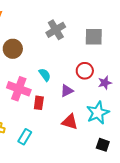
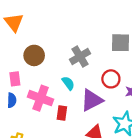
gray cross: (56, 30) -> (80, 57), moved
purple triangle: (67, 91) -> (92, 100), size x1.6

